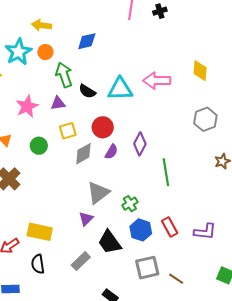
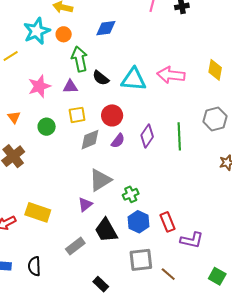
green line: (166, 172) -> (179, 136), moved
purple L-shape: (205, 232) -> (192, 240), moved
black semicircle: (38, 264) -> (34, 266), moved

